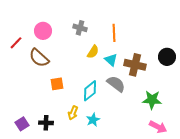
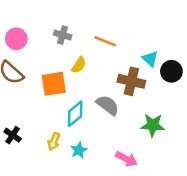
orange line: (114, 33) -> (105, 41), turned -66
cyan triangle: (111, 60) -> (150, 59), moved
orange square: (57, 84) -> (54, 84), moved, size x1.5
black cross: (46, 123) -> (13, 135), moved, turned 32
pink arrow: (158, 127) -> (126, 159), moved

